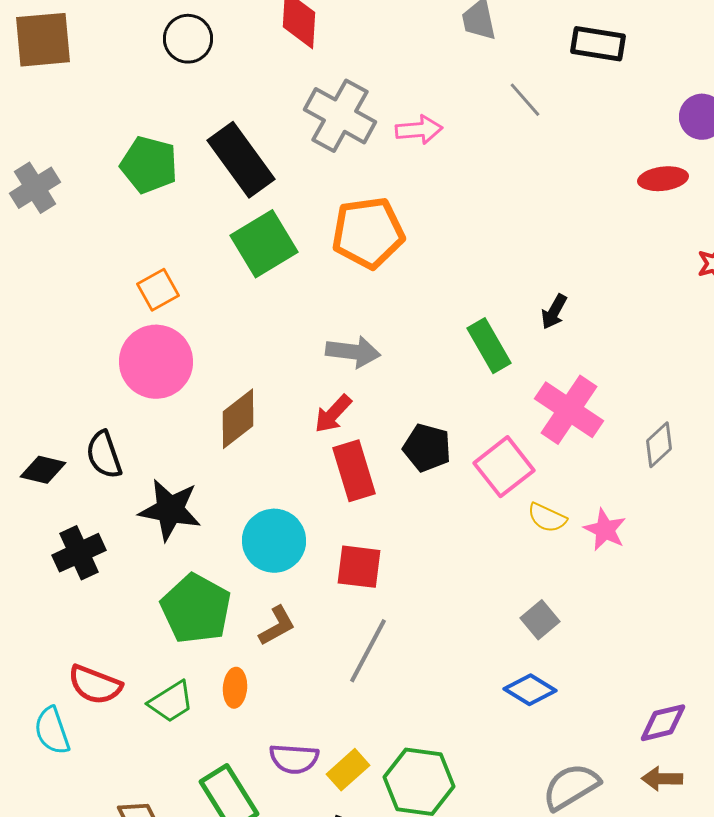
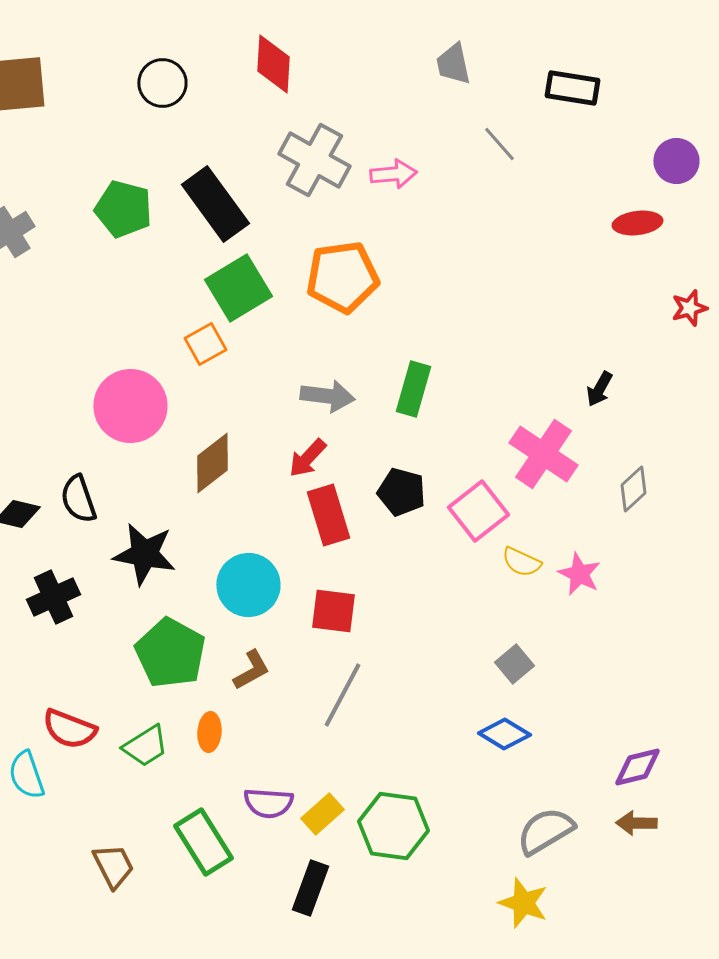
orange square: (158, 290) -> (205, 344), moved
black arrow: (554, 312) -> (599, 389), moved
green rectangle: (489, 346) -> (413, 389), moved, turned 46

